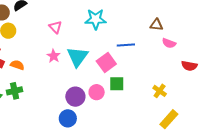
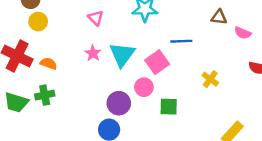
pink semicircle: (169, 43) -> (243, 33), moved
green square: (117, 84) -> (169, 107), moved
yellow cross: (160, 91) -> (210, 79), moved
pink circle: (97, 92) -> (144, 87), moved

